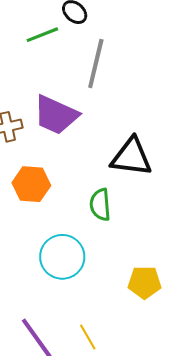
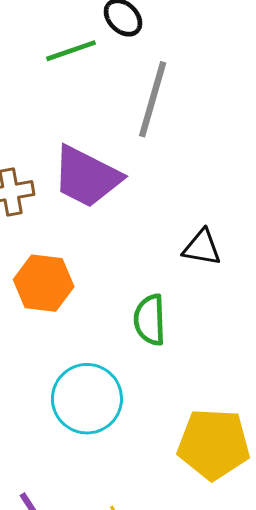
black triangle: (131, 157) -> (202, 248), size x0.6
yellow pentagon: (145, 282) -> (214, 444), size x1.4

